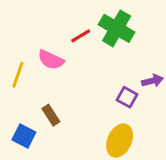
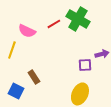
pink semicircle: (51, 60) -> (27, 31), moved
purple square: (127, 97) -> (85, 65), turned -32

